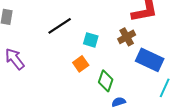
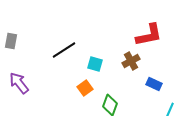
blue rectangle: (150, 60) -> (154, 84), size x0.6

